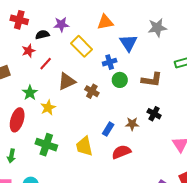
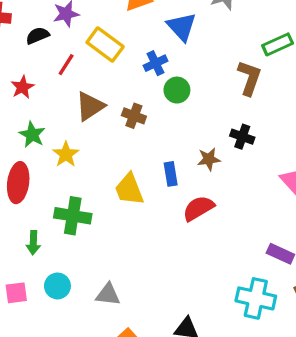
red star: (29, 51) -> (22, 87), moved
red line: (46, 64) -> (66, 65), moved
brown L-shape: (152, 80) -> (249, 78), moved, turned -70
blue rectangle: (108, 129) -> (171, 174), turned -32
yellow trapezoid: (84, 146) -> (129, 189), moved
green arrow: (11, 156) -> (33, 243), moved

